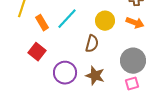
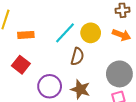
cyan line: (67, 19) -> (65, 33), moved
orange rectangle: (42, 23) -> (26, 35), turned -63

